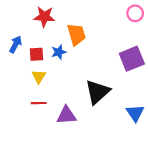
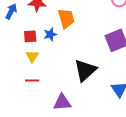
blue arrow: (16, 44) -> (11, 11), moved
purple triangle: (66, 115) -> (62, 102), moved

